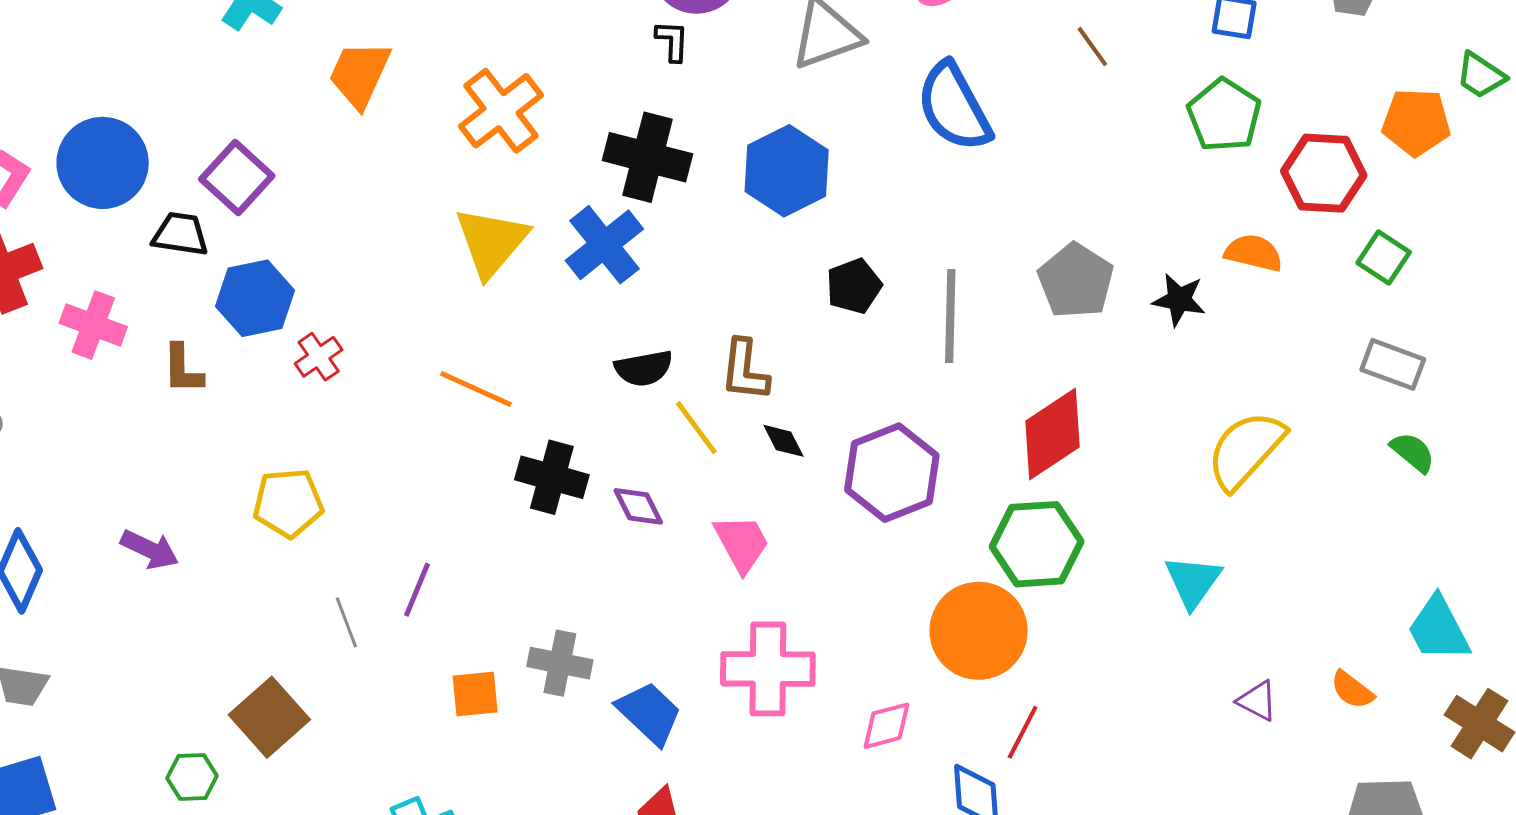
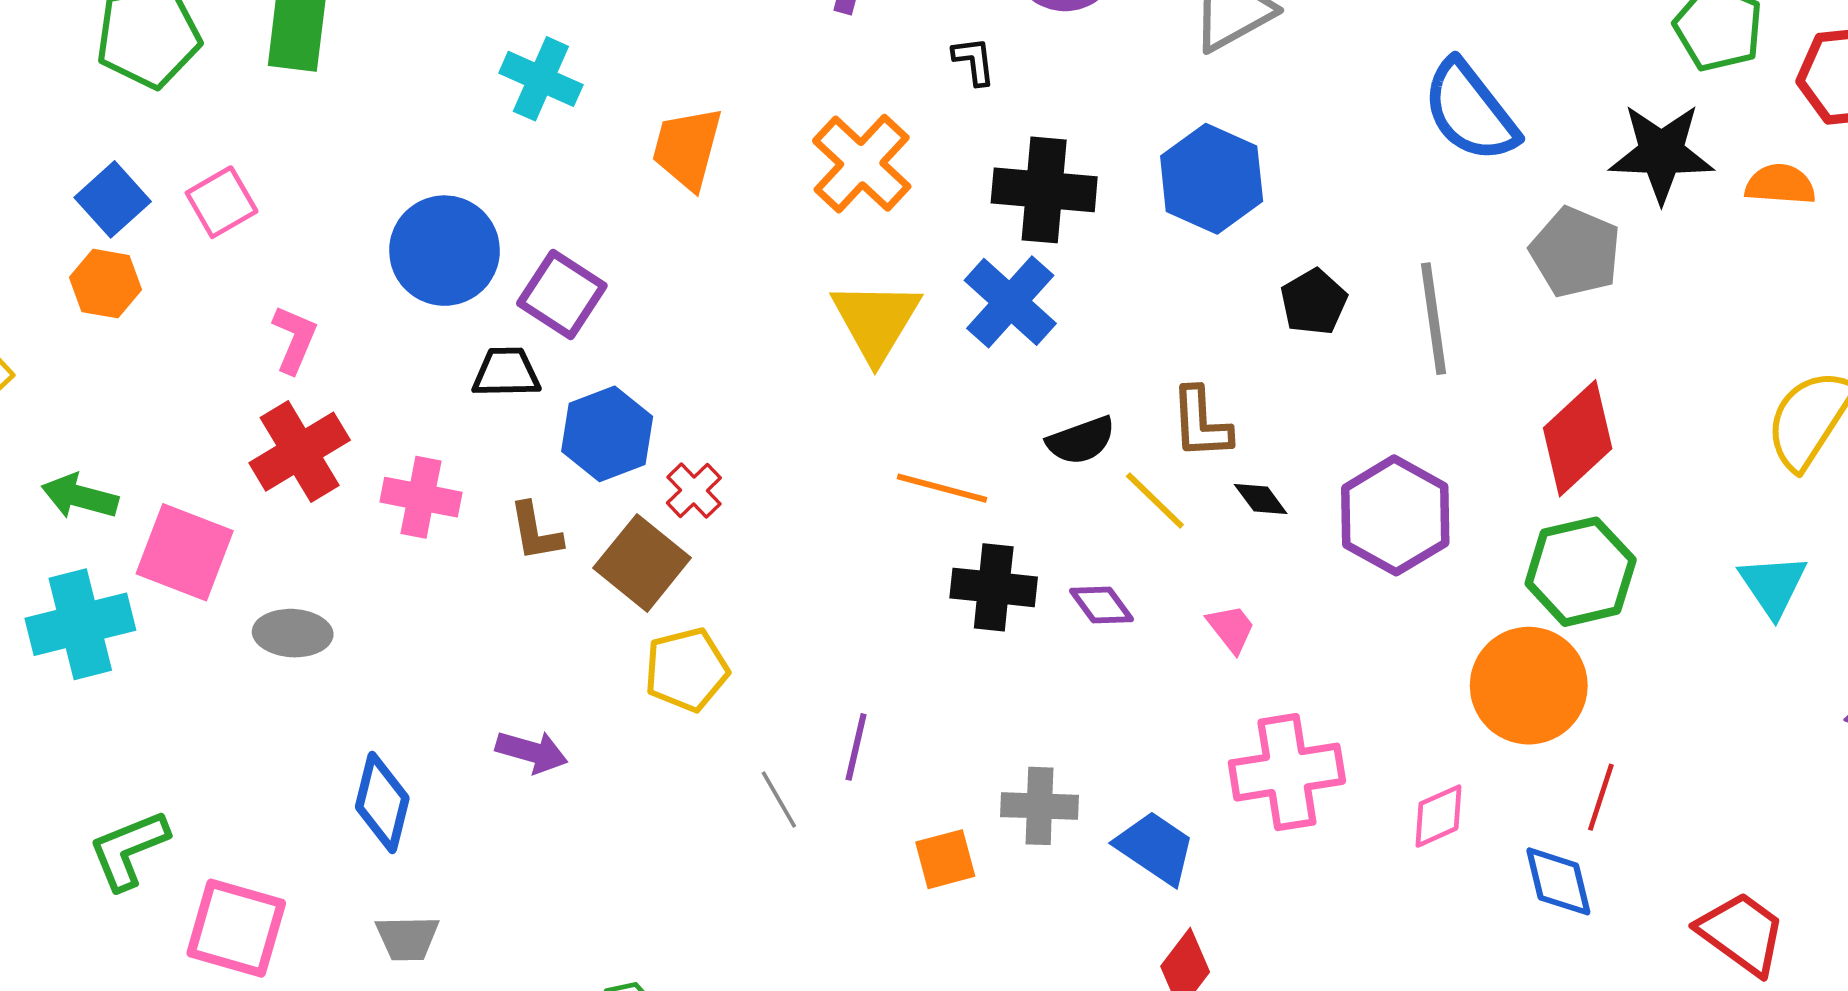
black L-shape: (672, 41) -> (974, 61), moved
blue semicircle: (954, 107) -> (1470, 111), moved
blue circle: (103, 163) -> (444, 251), moved
black star: (1179, 300) -> (1661, 153), moved, size x1.6
orange line: (476, 389) -> (942, 488), moved
pink trapezoid: (742, 543) -> (1231, 628), size x0.7
brown square: (269, 717) -> (642, 563), moved

